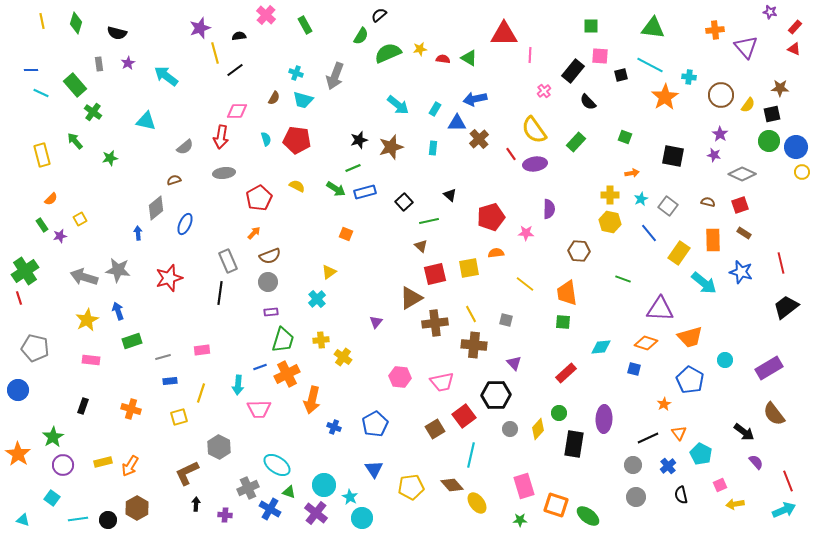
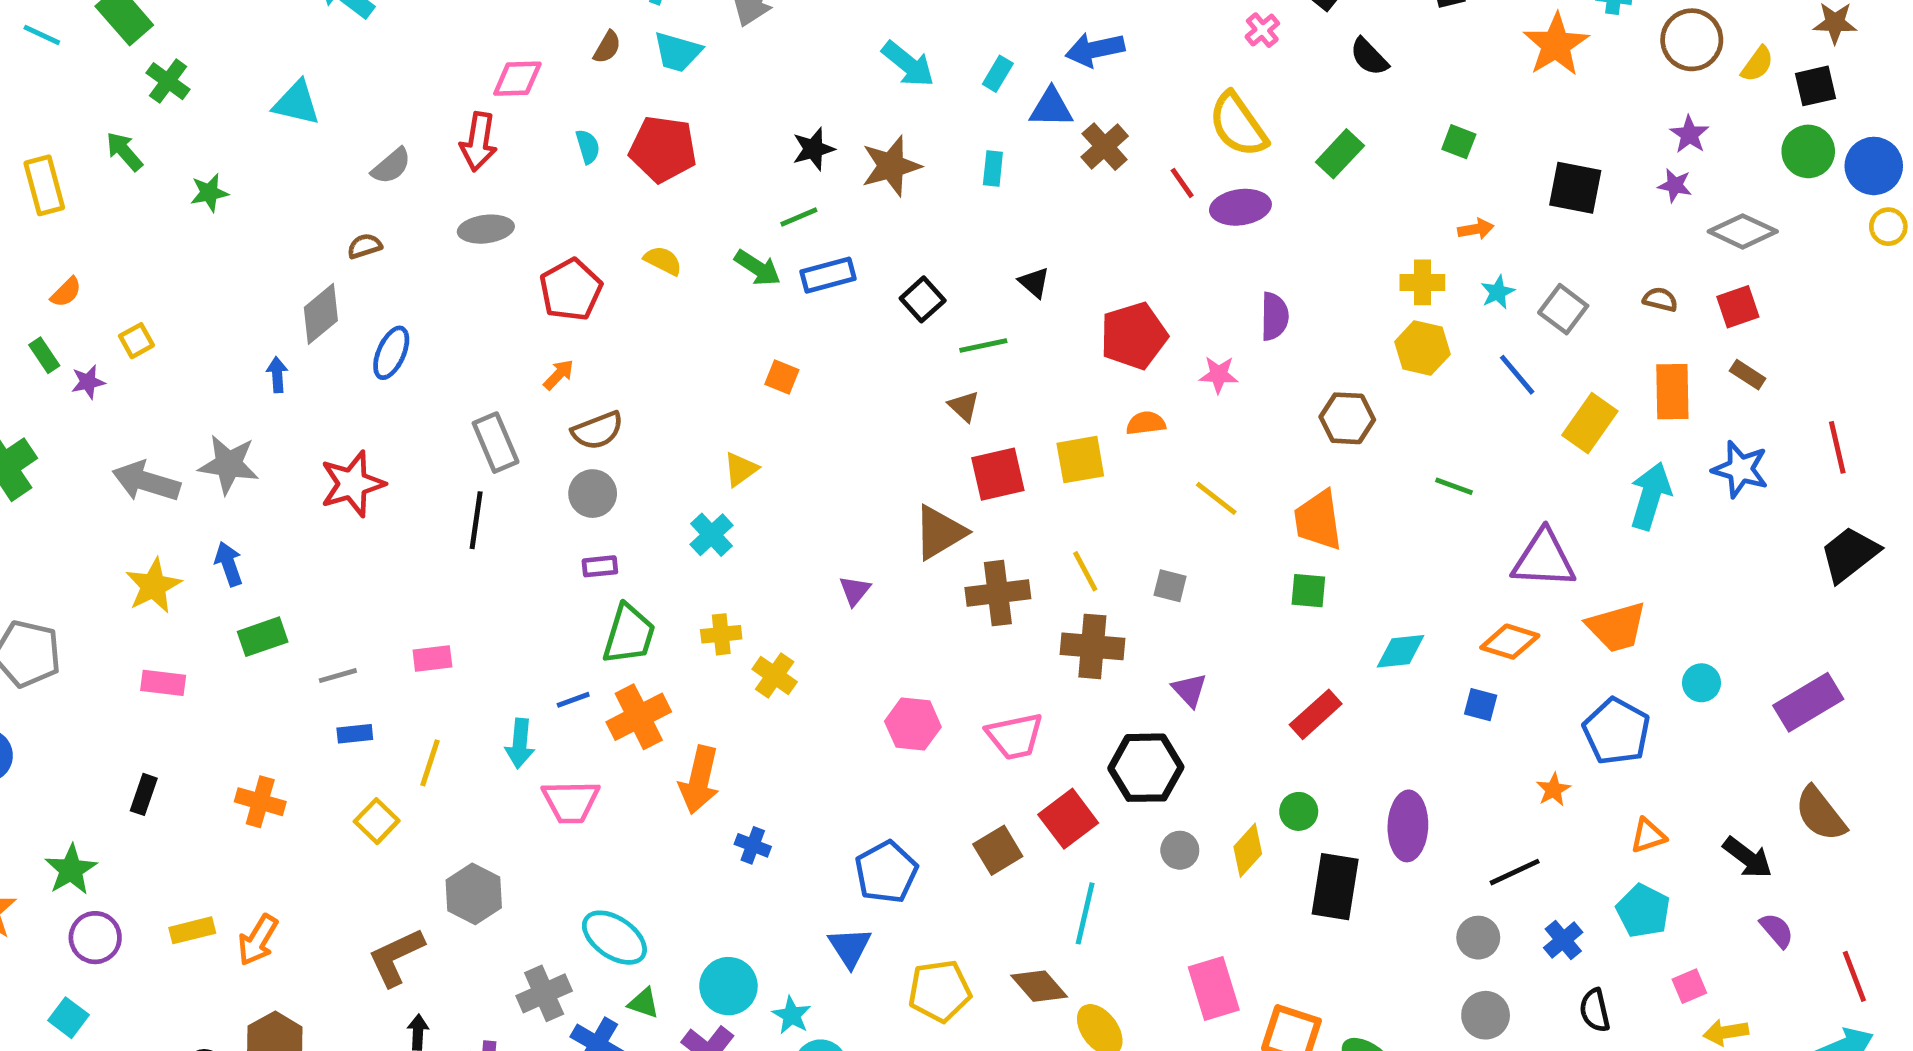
cyan arrow: (704, 283) -> (1651, 496), turned -112
yellow square: (179, 417) -> (377, 821), turned -30
blue pentagon: (375, 424) -> (886, 872), moved
orange triangle: (679, 433) -> (1648, 836), moved, turned 49

